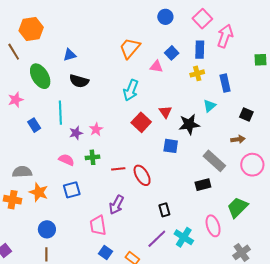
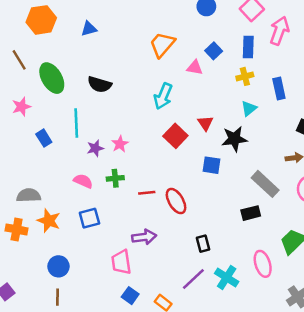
brown line: (14, 52) -> (19, 60), moved
blue triangle: (70, 55) -> (89, 29), moved
cyan triangle: (210, 106) -> (249, 108), moved
purple arrow: (116, 205) -> (144, 237), turned -126

